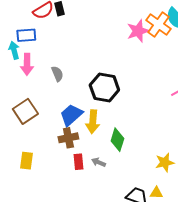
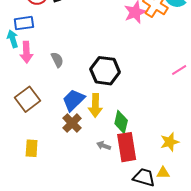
brown cross: (68, 138) -> (72, 123), turned -30
red rectangle: (79, 162) -> (127, 147), moved, size x1.8

